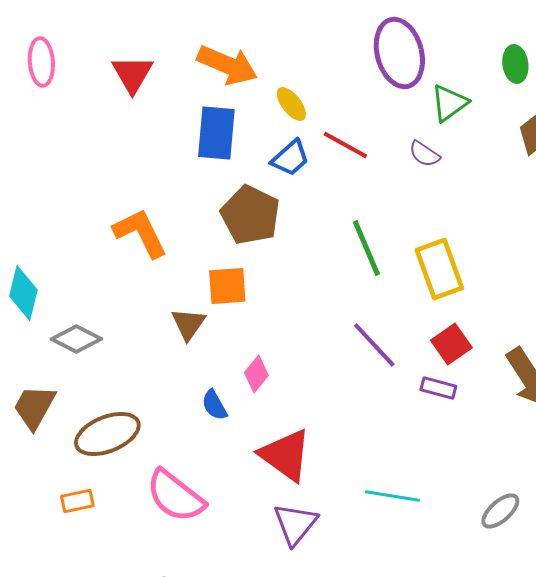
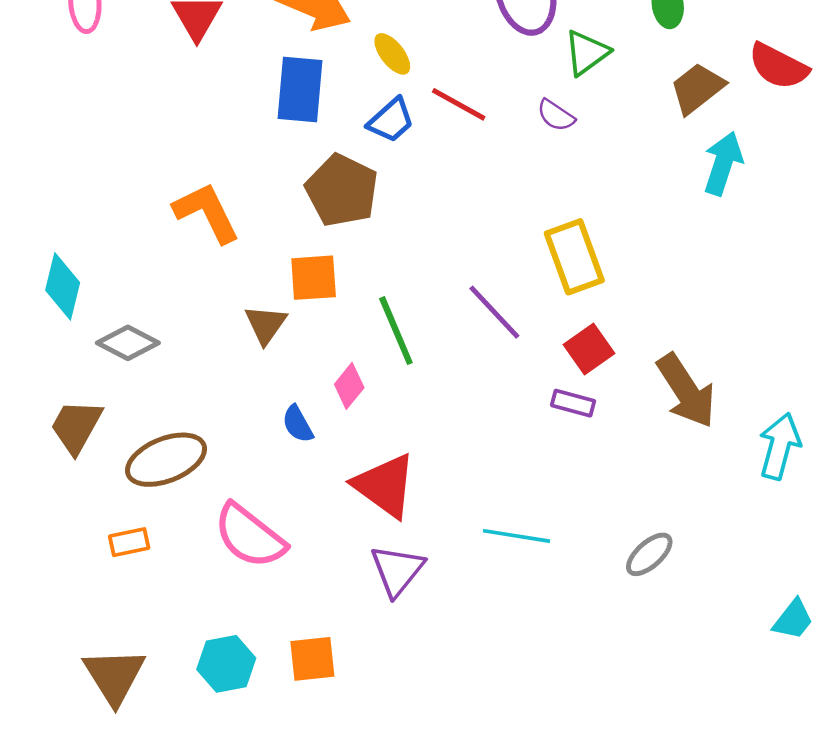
green line: (366, 248) -> (396, 331), moved
purple line: (374, 345) -> (494, 312), moved

